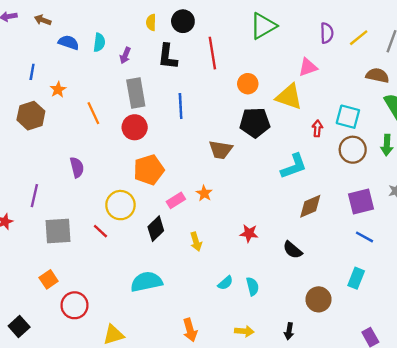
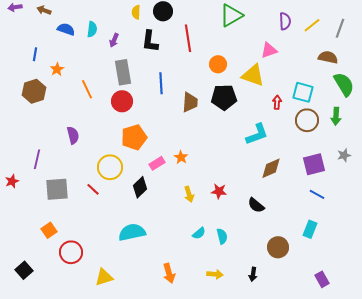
brown trapezoid: (221, 150) -> (190, 102), moved, turned -95
yellow arrow: (196, 242) -> (189, 194), moved

